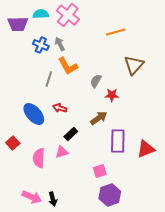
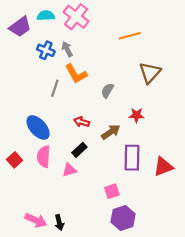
purple trapezoid: (18, 24) -> (20, 27), turned -35
red star: (112, 95) -> (136, 115), moved
red arrow: (60, 108) -> (82, 122), moved
pink semicircle: (39, 158) -> (44, 157), moved

